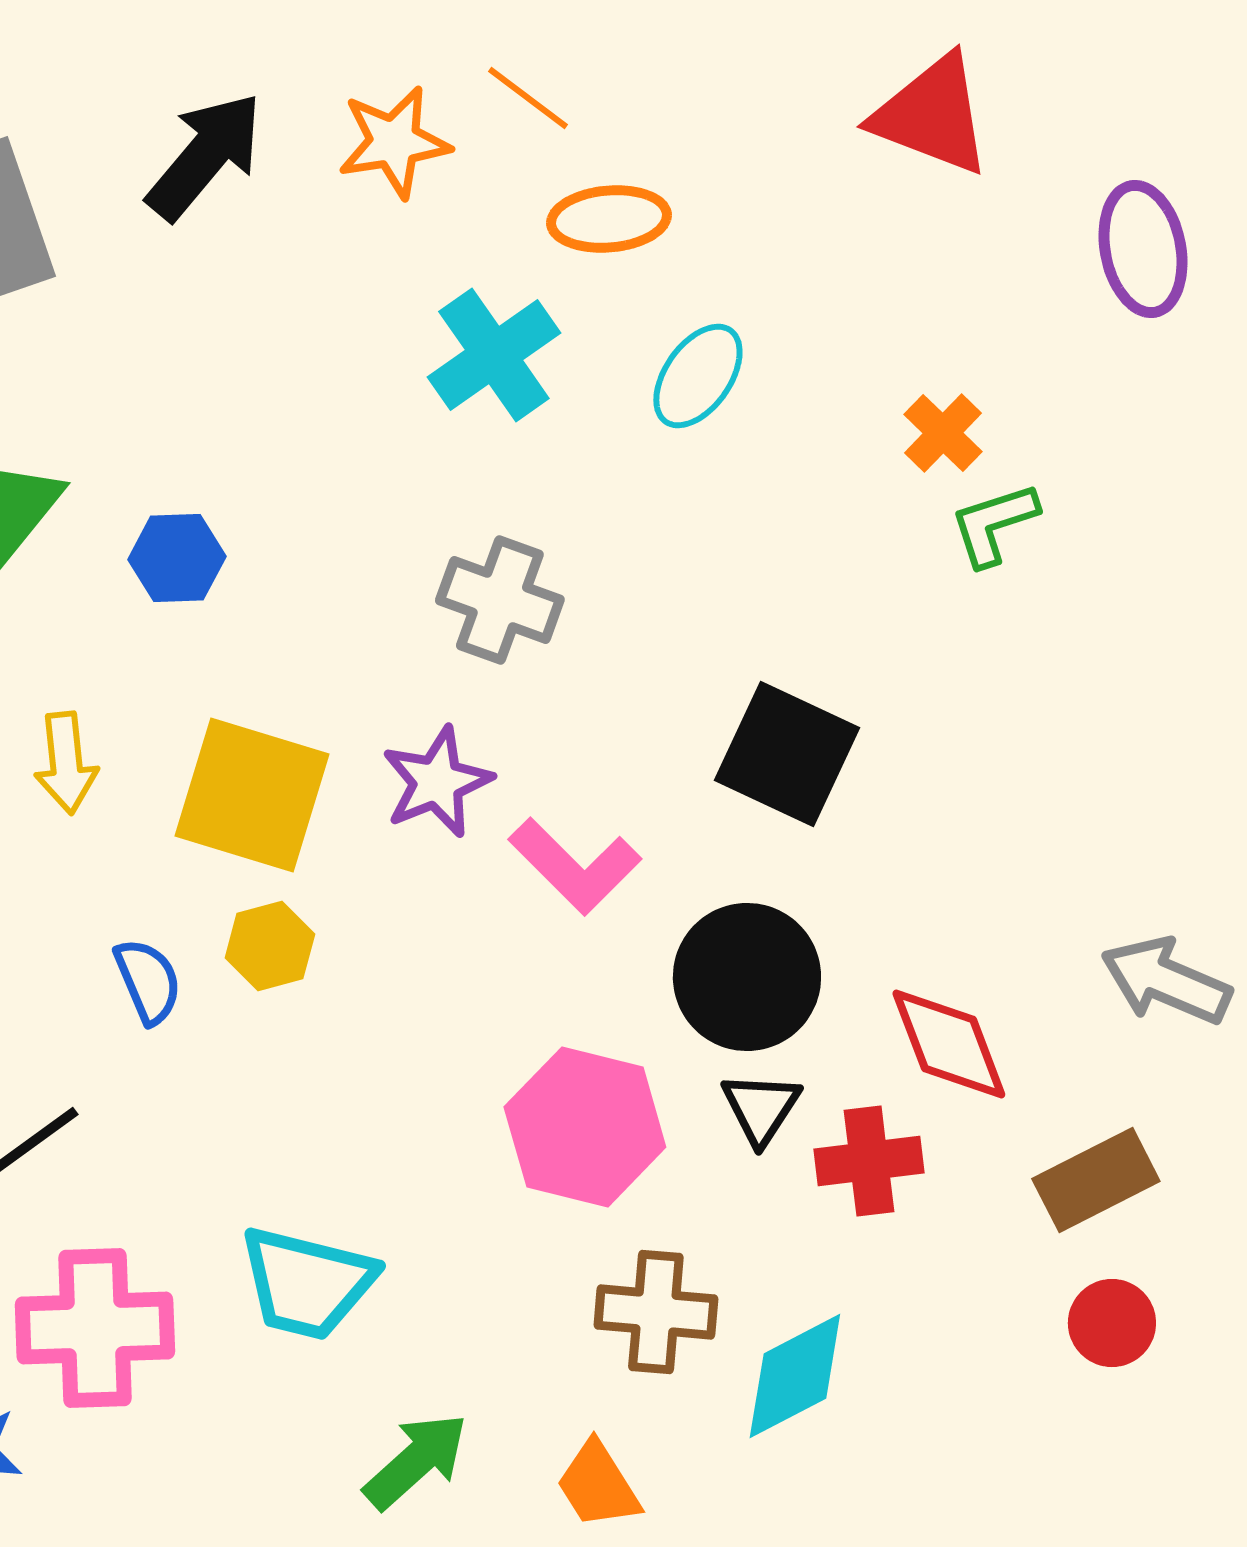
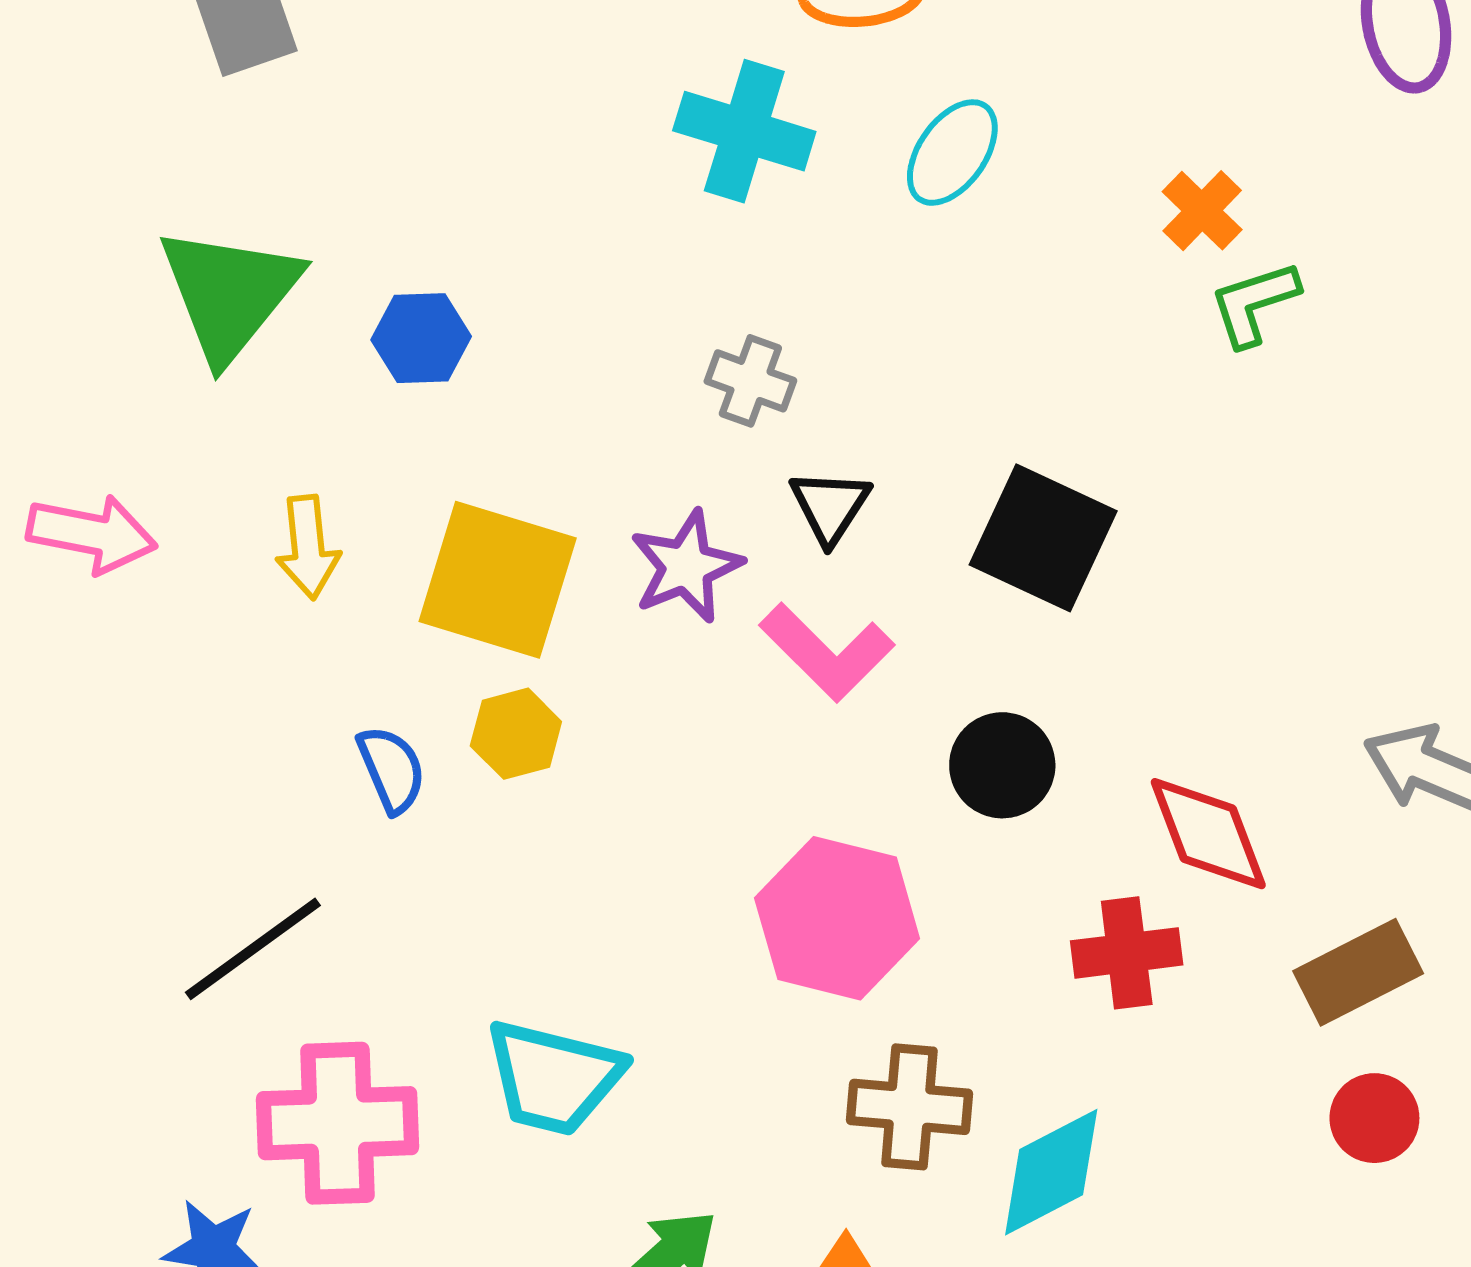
cyan cross: (494, 355) -> (744, 131), turned -38
gray cross: (500, 600) -> (750, 381), size x0.7
black circle: (747, 977) -> (1002, 765), size x0.7
black triangle: (761, 1108) -> (830, 506), moved

